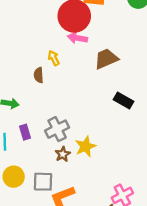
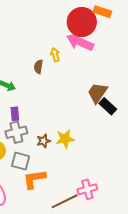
pink arrow: (77, 38) -> (80, 42), size x1.5
brown trapezoid: (106, 59) -> (97, 93), moved, turned -45
gray cross: (57, 129) -> (16, 132), moved

